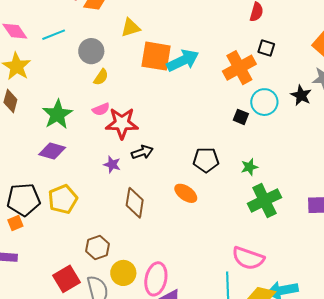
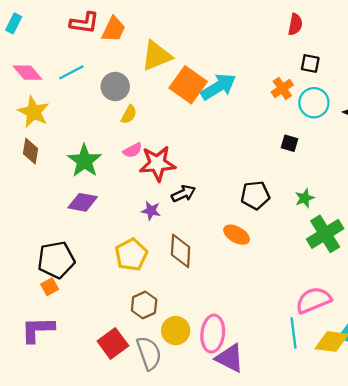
yellow triangle: (131, 28) -> (156, 56), size x1.4
orange square: (156, 56) -> (188, 85), turned 32
orange cross: (239, 68) -> (282, 88), size x0.6
cyan circle: (264, 102) -> (314, 103), moved
yellow pentagon: (63, 199) -> (131, 255), moved
pink semicircle: (248, 258) -> (313, 300), turned 144

